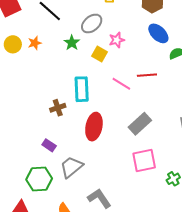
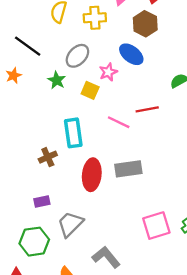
blue ellipse: (158, 33) -> (131, 54), moved
orange star: (35, 43) -> (14, 75), moved
gray rectangle: (140, 124) -> (128, 169), moved, turned 40
purple rectangle: (49, 145) -> (42, 202), turned -40
pink square: (144, 161) -> (156, 226), moved

